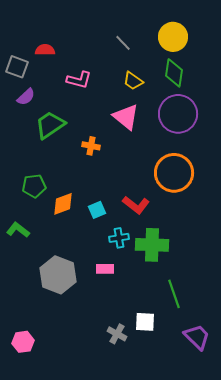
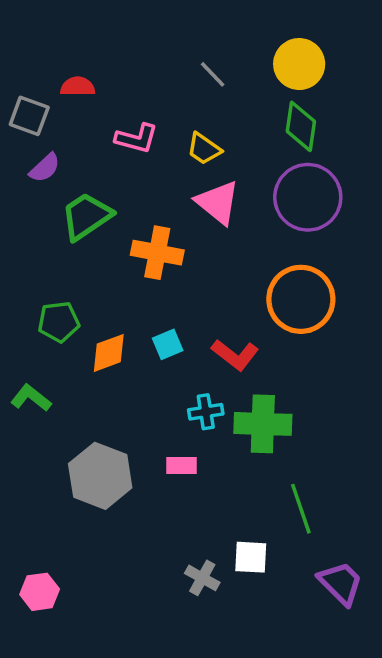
yellow trapezoid: (133, 81) -> (204, 149), moved
orange cross: (91, 146) -> (157, 253), size x1.6
cyan square: (97, 210) -> (168, 344), moved

